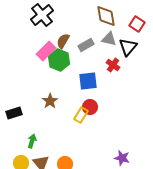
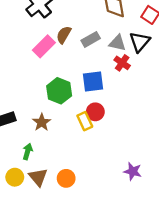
gray triangle: (109, 39) -> (117, 43), moved
green hexagon: (59, 60) -> (59, 91), moved
brown star: (50, 101) -> (42, 122), moved
yellow rectangle: (81, 115) -> (85, 121), turned -56

